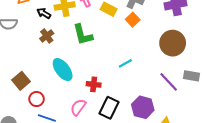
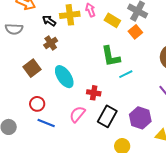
green L-shape: (83, 35) -> (111, 56), moved
brown square: (21, 81) -> (32, 68), moved

